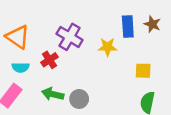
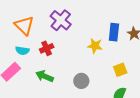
purple cross: (70, 37) -> (61, 20), moved
yellow square: (143, 71) -> (120, 70), turned -32
gray circle: (79, 99) -> (81, 81), moved

